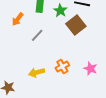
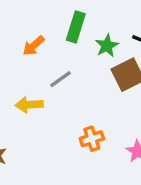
yellow arrow: (37, 72) -> (29, 105), moved

